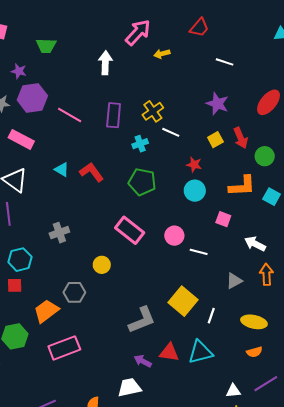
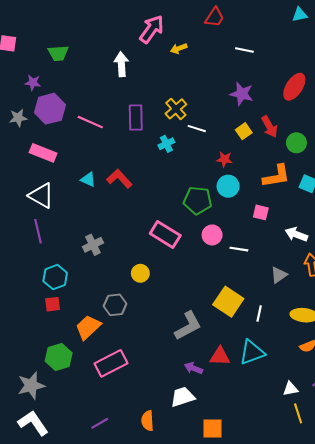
green pentagon: (142, 182) -> (198, 200), moved

